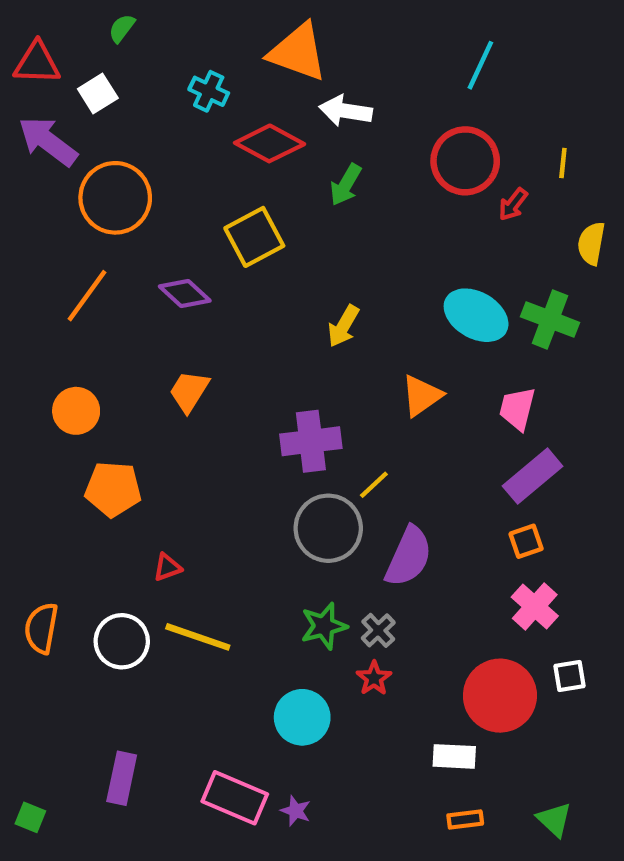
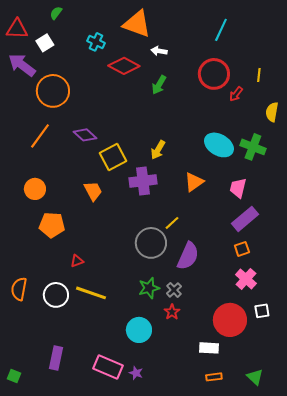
white arrow: (346, 111) -> (159, 51), size x0.7
yellow square: (254, 237) -> (113, 157), moved
orange trapezoid: (189, 391) -> (93, 191), moved, turned 120
purple cross: (311, 441) -> (143, 181), moved

